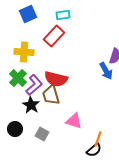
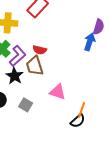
blue arrow: (106, 71) -> (90, 42), turned -132
red semicircle: (56, 79) -> (40, 50), size x0.6

